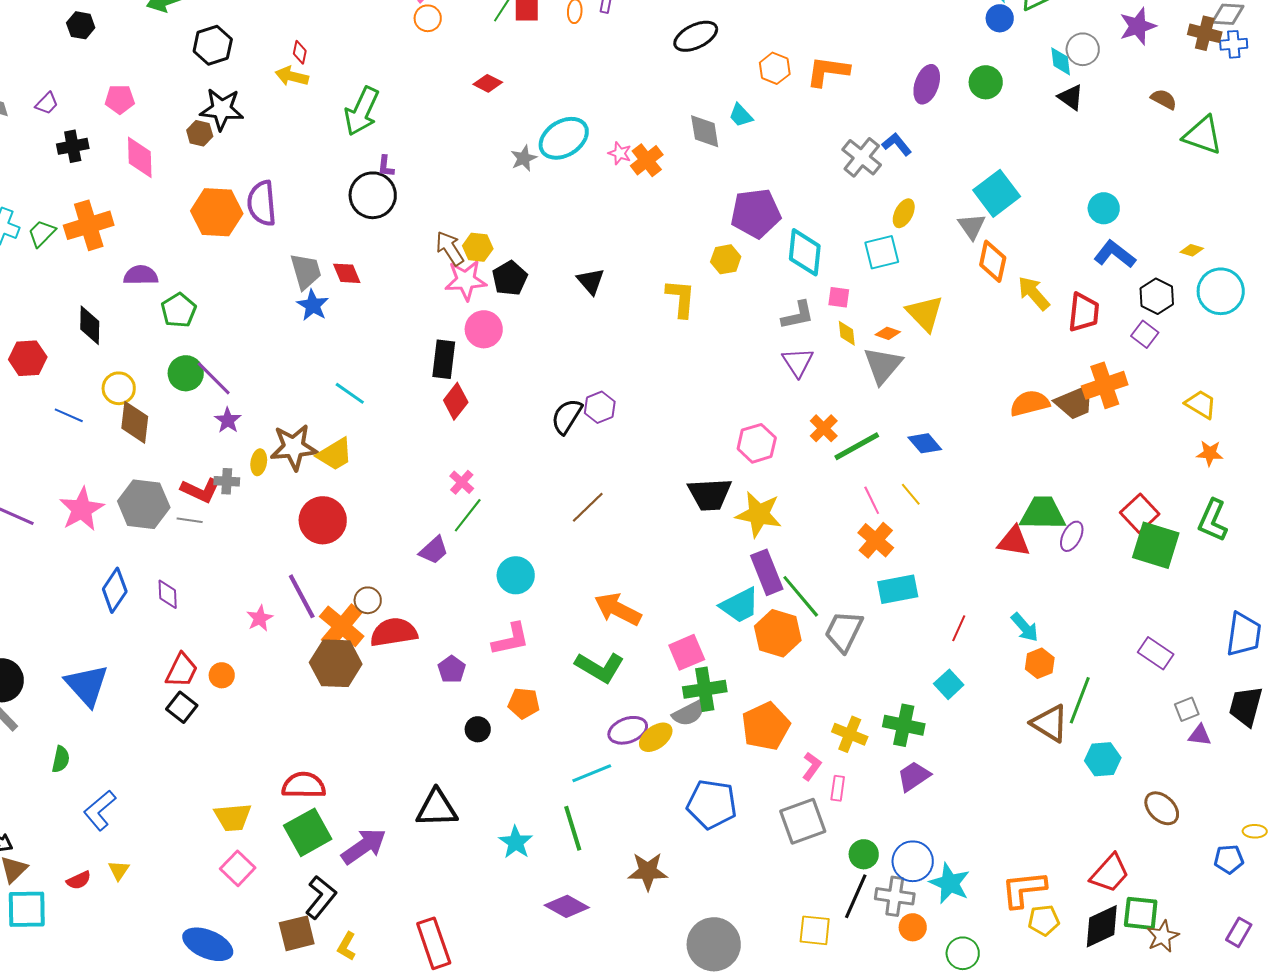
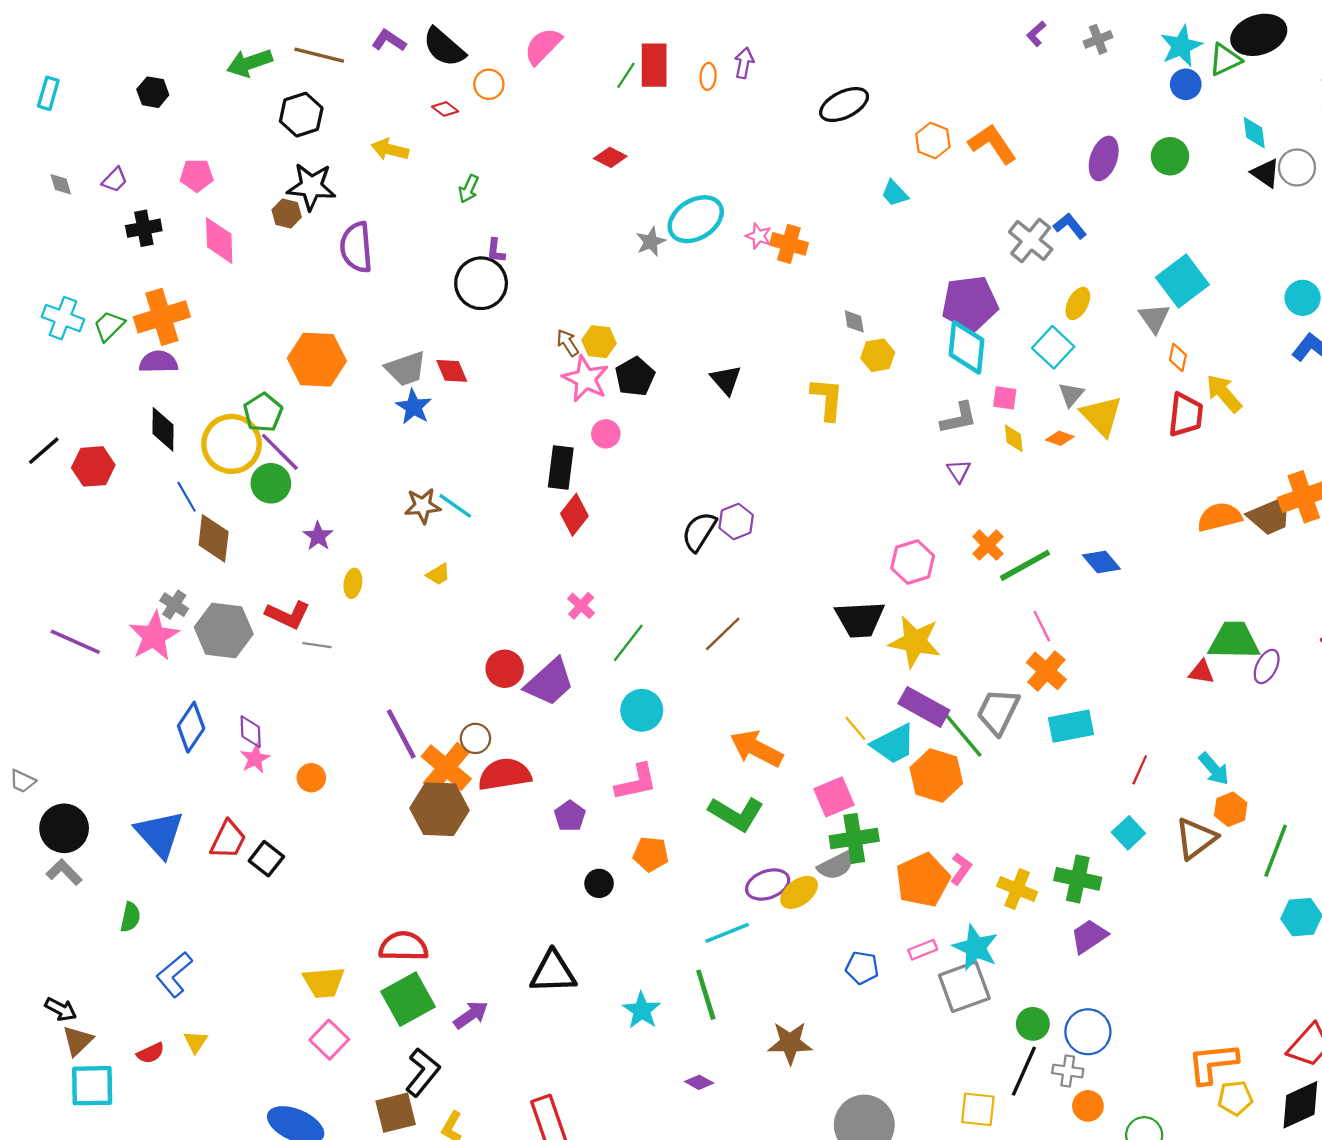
orange circle: (428, 18) -> (489, 84), moved
gray circle: (1083, 49) -> (1297, 167), moved
red diamond: (300, 52) -> (445, 109), moved, turned -65
orange L-shape: (828, 71) -> (992, 144), turned 48
green arrow: (362, 111) -> (469, 189), size x0.5
gray diamond: (705, 131) -> (854, 321), moved, size x0.6
orange cross: (647, 160) -> (789, 244), turned -36
purple semicircle: (262, 203) -> (356, 247), moved
orange hexagon: (217, 212) -> (317, 360), moved
purple pentagon: (756, 213) -> (970, 303), moved
brown arrow: (450, 248) -> (568, 343), size x0.7
cyan square: (882, 252) -> (1053, 347), turned -33
orange diamond: (993, 261) -> (1178, 357), size x0.6
gray trapezoid: (306, 271) -> (406, 369), turned 87
purple semicircle: (141, 275) -> (158, 362), moved
pink star: (466, 280) -> (586, 379), turned 30
red trapezoid: (1084, 312) -> (1186, 415), moved
pink circle: (484, 329) -> (606, 434), size x0.7
purple triangle: (798, 362) -> (959, 471), size x0.7
gray triangle: (883, 365) -> (1071, 394), moved, size x0.6
purple line: (214, 378) -> (280, 452), moved
yellow circle: (119, 388) -> (232, 444), moved, size x1.6
blue line: (69, 415) -> (187, 497), moved, turned 36
brown star: (294, 447) -> (423, 506), moved, size x0.7
yellow trapezoid: (335, 454) -> (438, 574), size x0.6
gray cross: (227, 481) -> (174, 605), moved, turned 30
yellow line: (911, 494) -> (855, 728), moved
green line: (468, 515) -> (628, 643), moved
gray line: (190, 520) -> (317, 645), moved
red circle: (323, 520) -> (505, 669), moved, size x0.7
red triangle: (1014, 541) -> (1201, 672), size x0.7
purple trapezoid: (434, 550) -> (550, 682), size x1.5
purple rectangle: (767, 572) -> (924, 707), turned -39
pink star: (260, 618) -> (255, 759), moved
gray trapezoid: (844, 631) -> (998, 711), moved
red trapezoid: (182, 670) -> (228, 840), moved
orange circle: (222, 675) -> (311, 778), moved
brown triangle: (1050, 723) -> (1196, 838), moved, turned 51
pink L-shape: (812, 766) -> (961, 869), moved
pink rectangle: (838, 788) -> (923, 950), moved, turned 60
blue pentagon: (712, 804) -> (862, 968), size x0.6
purple arrow: (364, 846) -> (471, 1015), size x0.7
cyan star: (950, 883) -> (976, 947), moved
gray cross: (895, 896) -> (1068, 1071), size x0.7
purple diamond: (567, 906) -> (699, 1082), size x0.6

